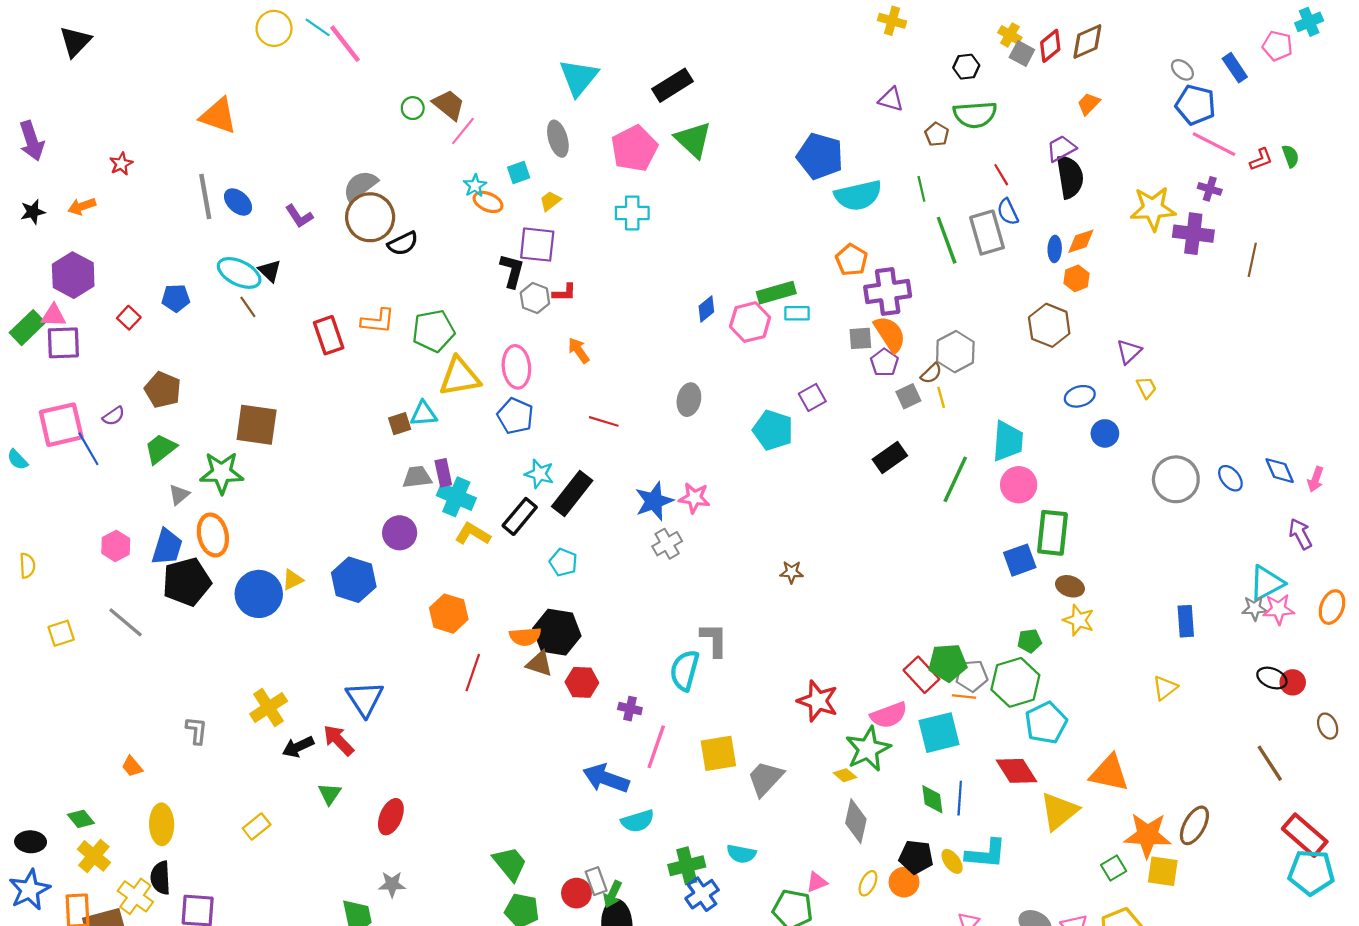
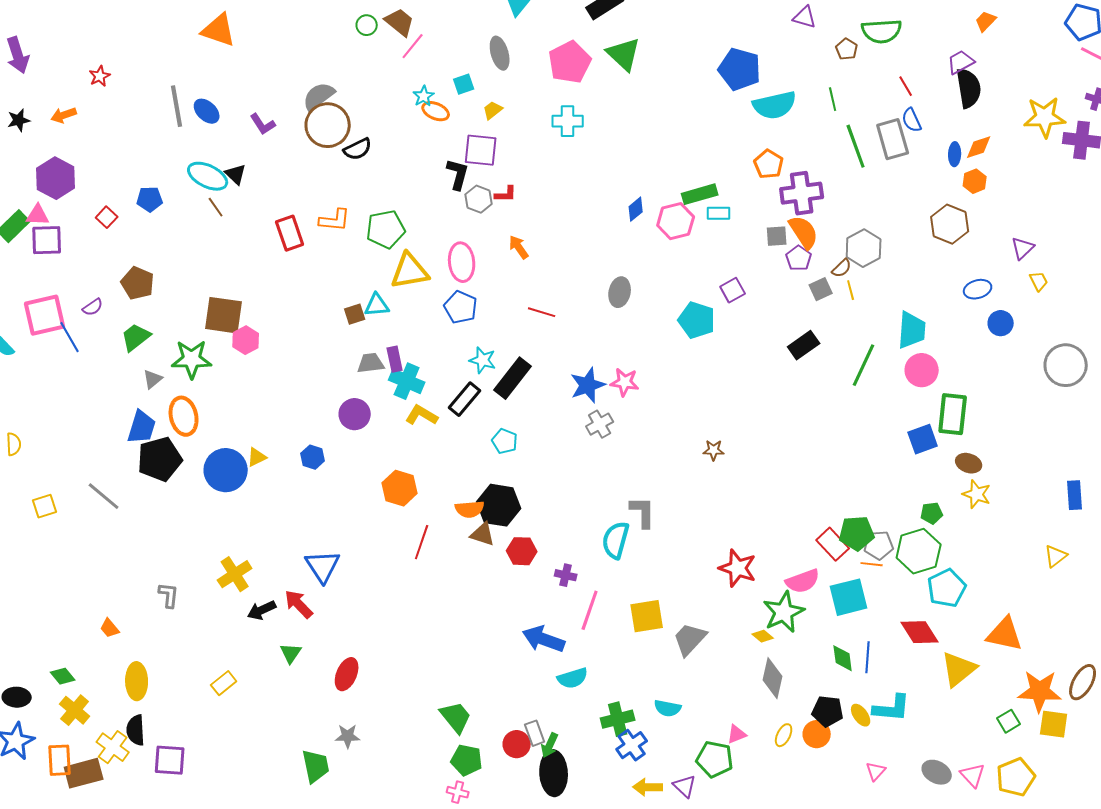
orange triangle: (218, 116) -> (219, 30), moved
pink hexagon: (116, 546) -> (246, 340), moved
blue hexagon: (354, 580) -> (313, 457), size x0.6

